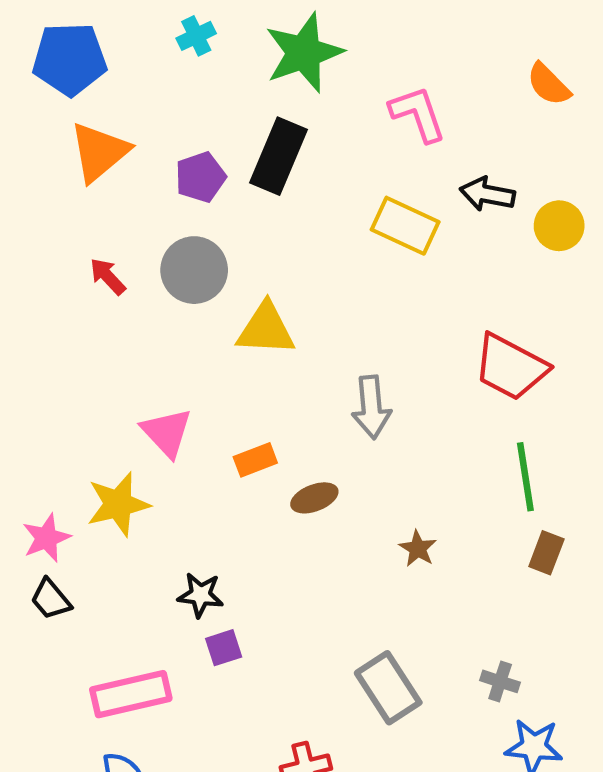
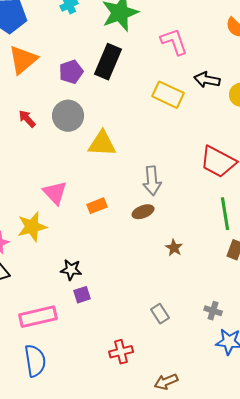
brown ellipse: (314, 498) -> (143, 212), moved
gray rectangle: (388, 688) -> (160, 314), size x0.6

